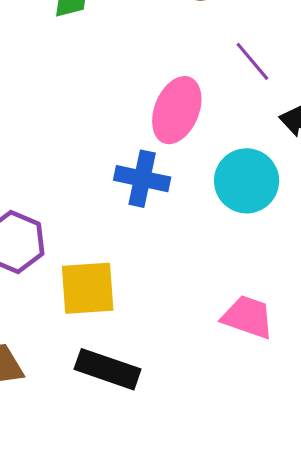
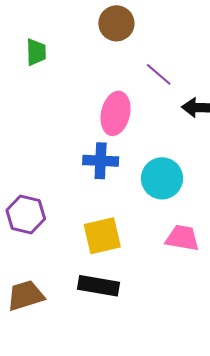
cyan circle: (247, 181) -> (162, 178), moved
yellow square: (88, 288) -> (102, 236), moved

